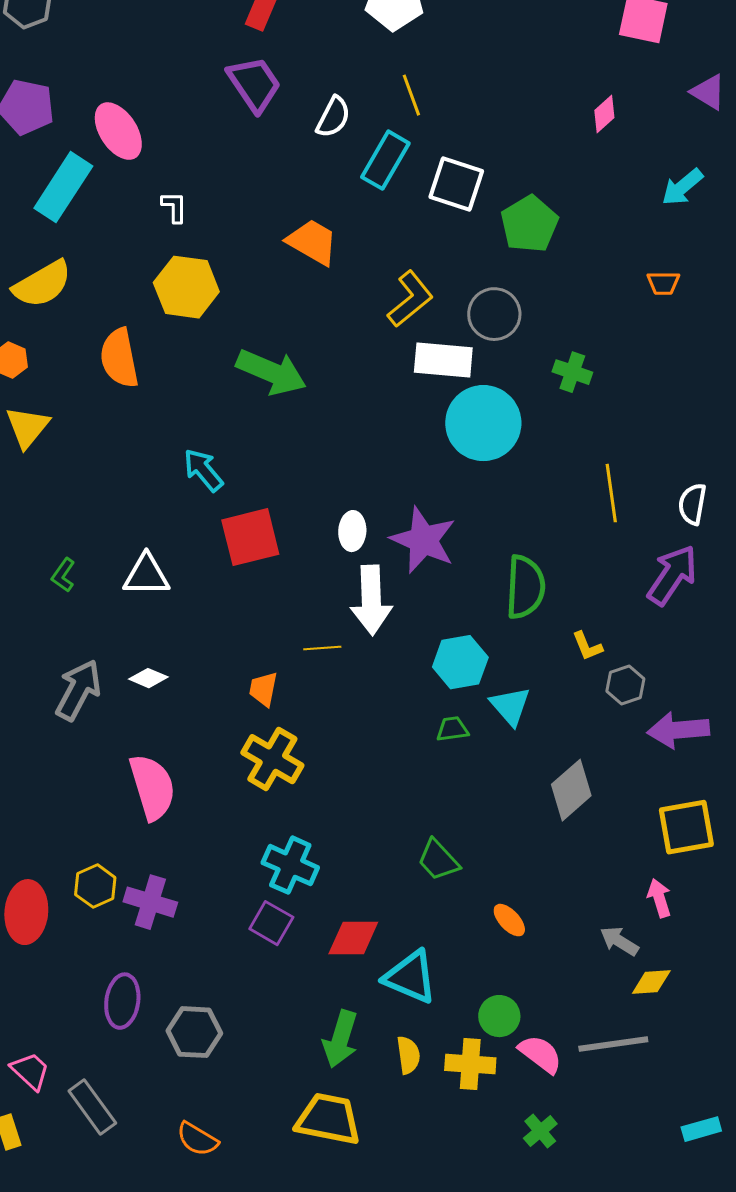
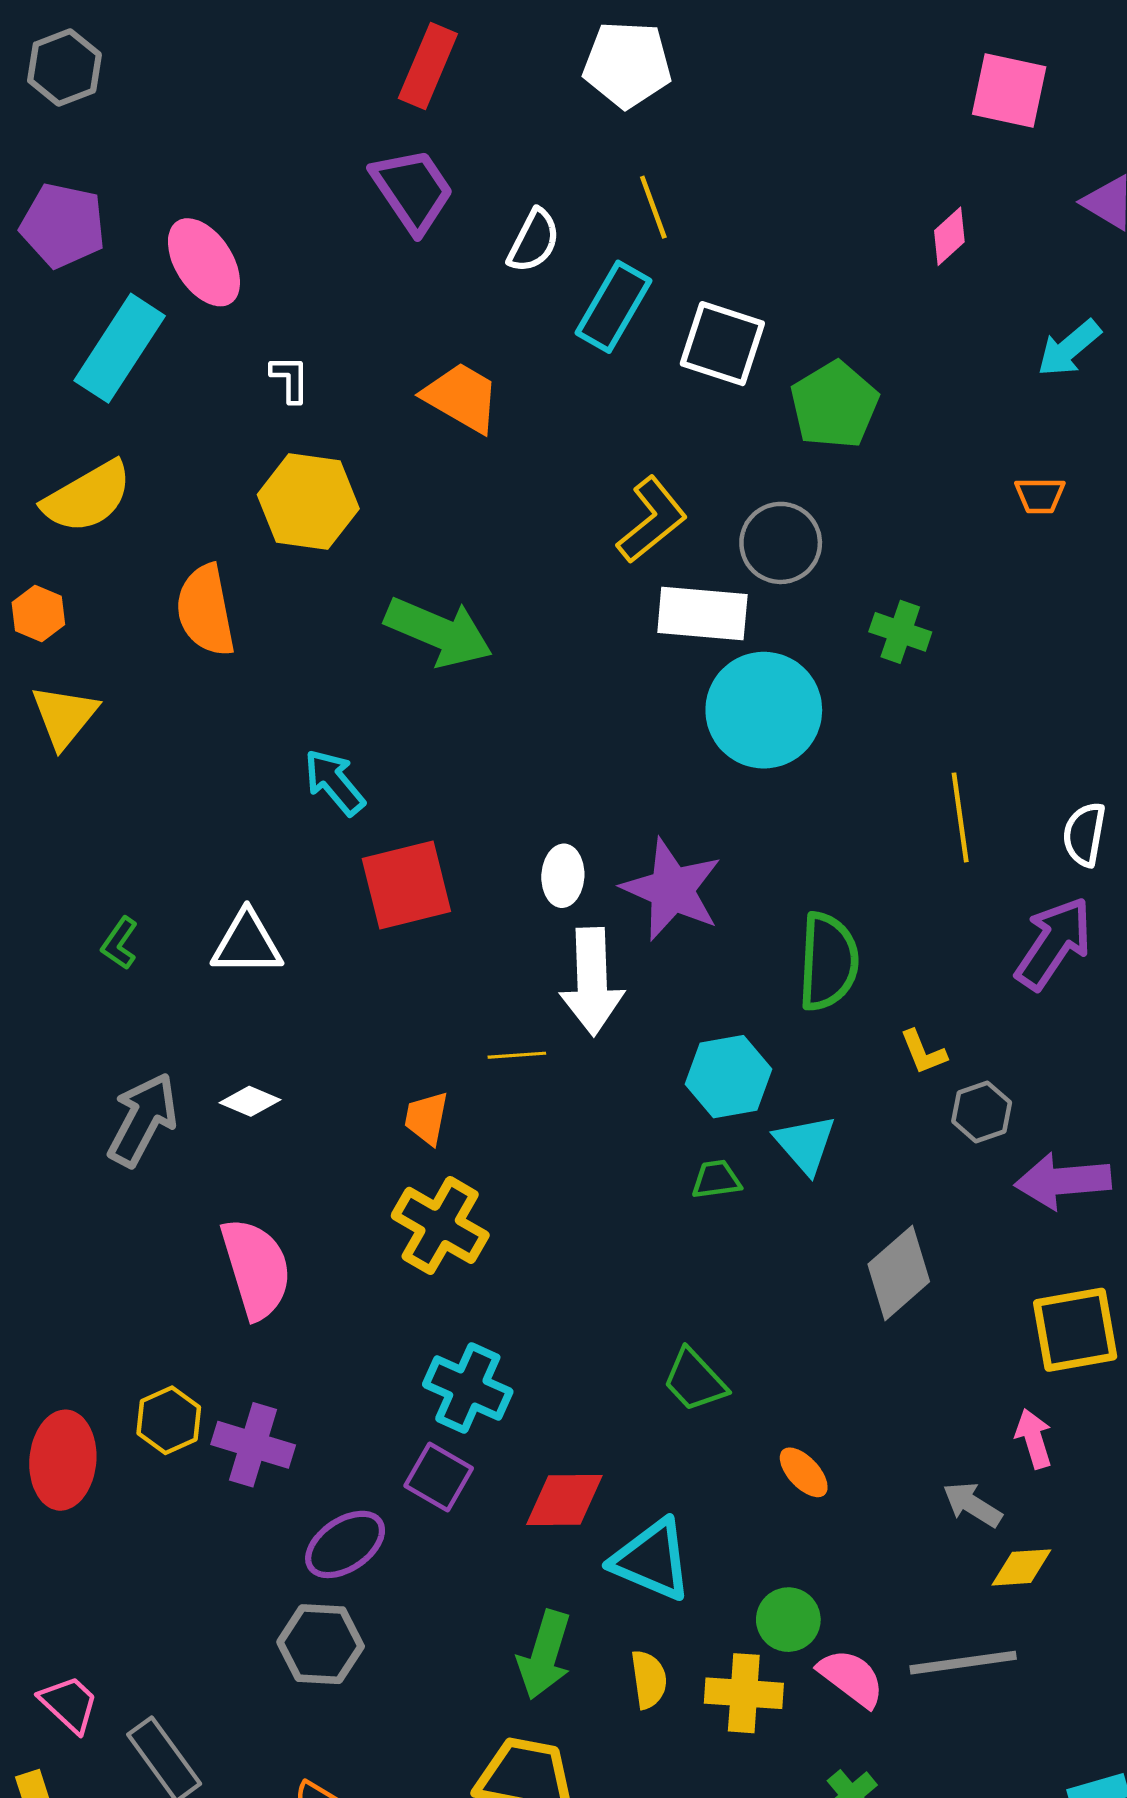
orange trapezoid: (312, 242) -> (462, 397), moved
purple ellipse: (122, 1001) -> (345, 1544), moved, turned 48

